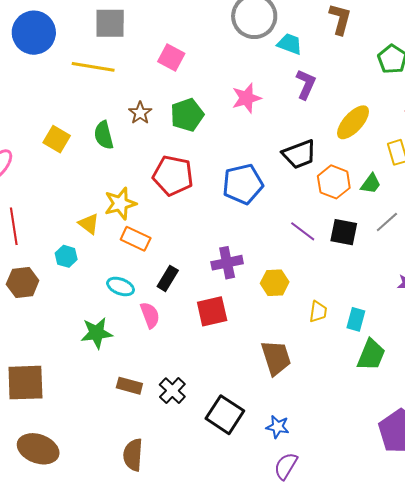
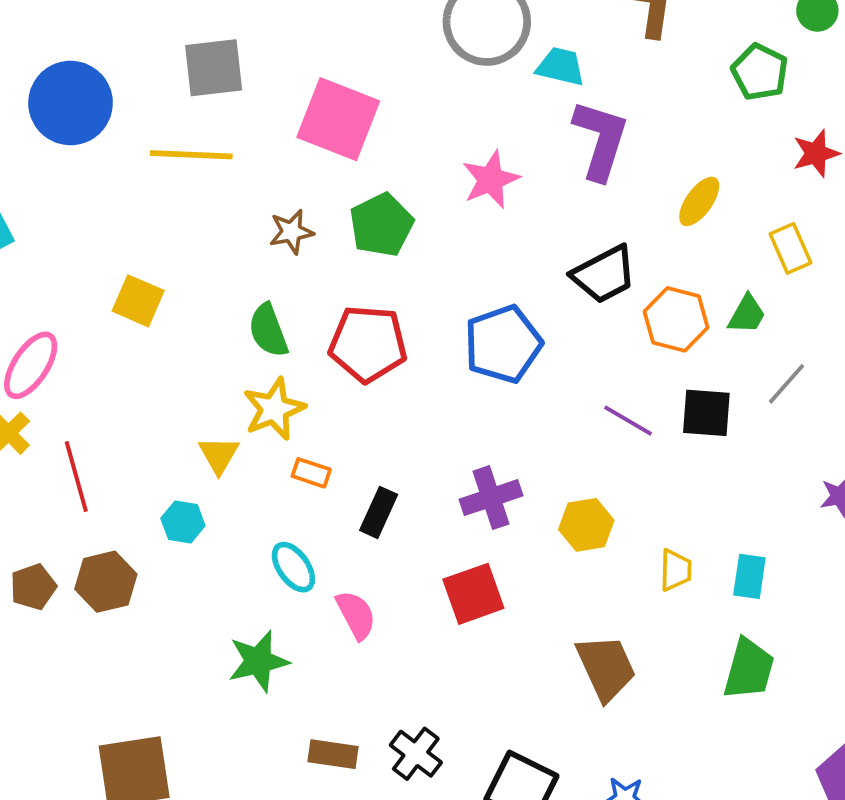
pink square: (171, 57) -> (338, 119), size x1.6
purple L-shape: (306, 84) -> (601, 140), size x1.4
brown star: (140, 113) -> (291, 232), turned 30
yellow ellipse: (353, 122) -> (699, 201), size x0.7
green semicircle: (104, 135) -> (268, 330), moved
yellow triangle: (89, 224) -> (219, 455), turned 30
orange rectangle: (136, 239) -> (311, 473), size x0.7
black rectangle: (168, 278) -> (379, 512), moved
cyan ellipse: (121, 286) -> (293, 567), turned 40
green trapezoid: (371, 355) -> (749, 669), moved

